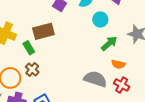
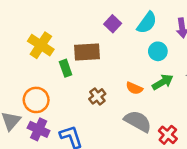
orange semicircle: (118, 64) -> (134, 88), moved
brown cross: (32, 70) -> (97, 96), moved

